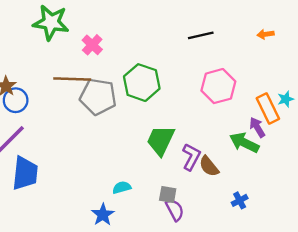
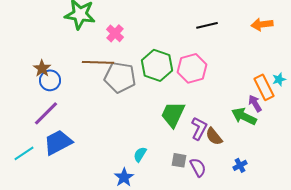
orange arrow: (266, 34) -> (262, 24), size x1.5
pink hexagon: (218, 86) -> (192, 68), moved
blue trapezoid: (25, 173) -> (58, 142), turned -124
cyan semicircle: (122, 187) -> (140, 154), turned -42
purple semicircle: (175, 210) -> (198, 167), moved

